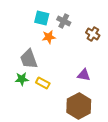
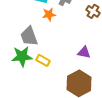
green star: (22, 79) -> (22, 56), size x1.5

